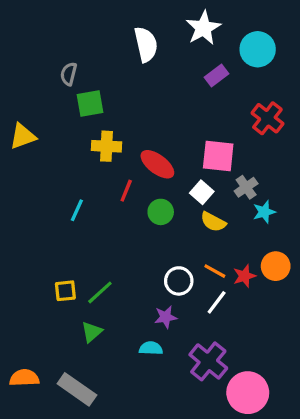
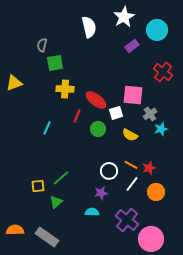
white square: (202, 192) -> (116, 113), moved, turned 32
orange circle: (276, 266) -> (156, 192), moved
yellow square: (65, 291) -> (38, 186), moved

